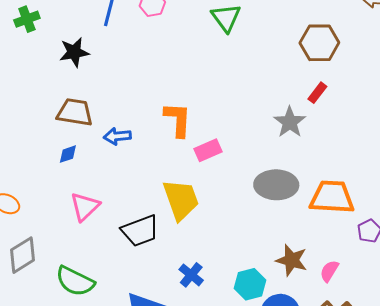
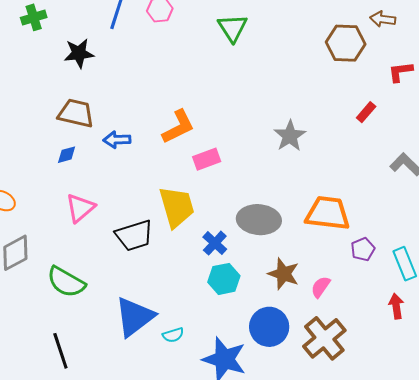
brown hexagon: (319, 43) -> (346, 43), moved
red rectangle: (317, 93) -> (366, 112), moved
orange L-shape: (178, 120) -> (178, 127), turned 57
gray ellipse: (276, 185) -> (259, 220), moved
blue cross: (191, 275) -> (215, 243), moved
cyan hexagon: (250, 284) -> (224, 279), moved

